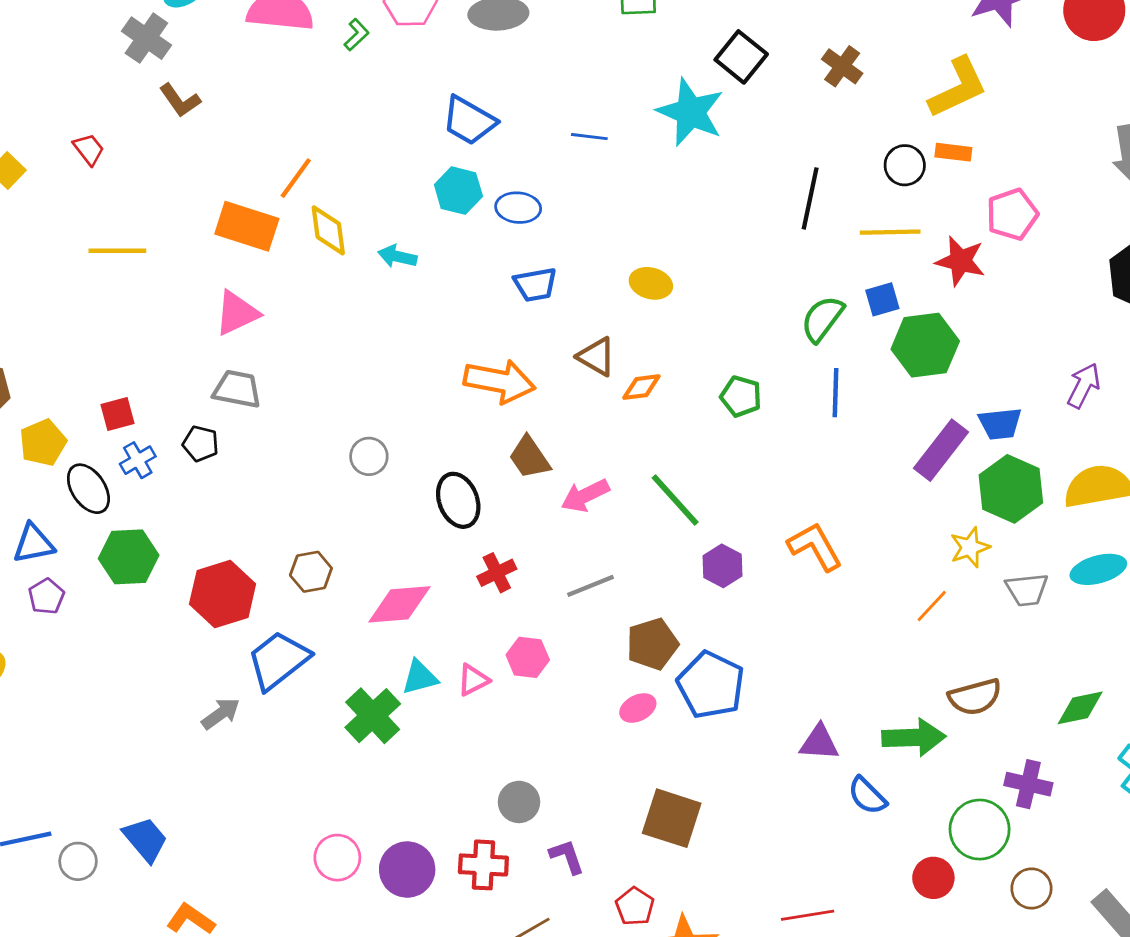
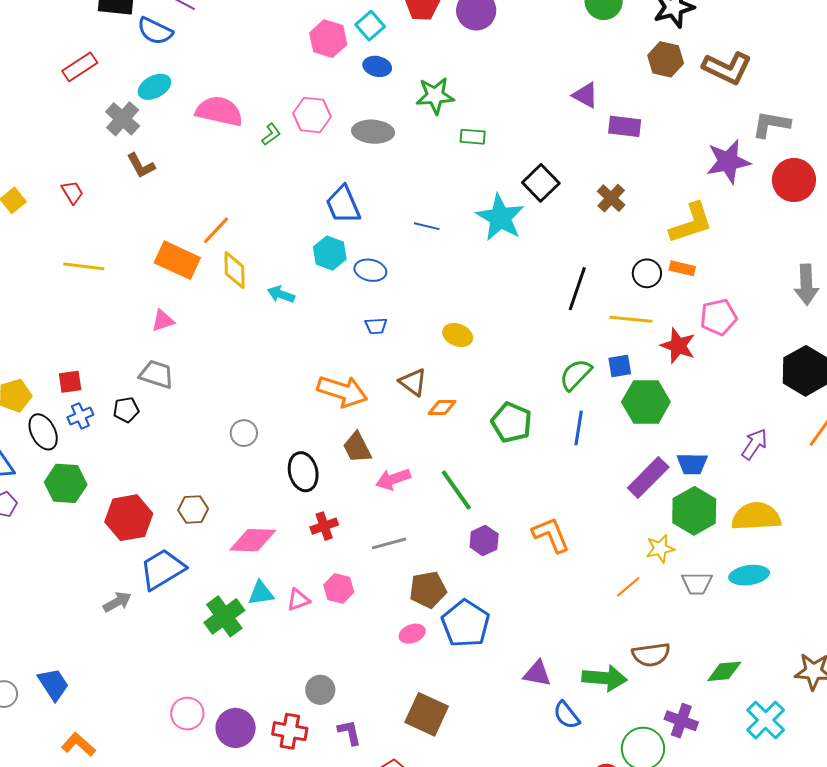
blue trapezoid: (469, 121) -> (343, 205), turned 30
blue trapezoid: (535, 285) -> (376, 326), size x0.7
pink triangle: (237, 313) -> (163, 321), size x0.7
green pentagon: (741, 396) -> (512, 422), size x1.4
black pentagon: (201, 444) -> (126, 410), turned -30

